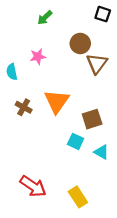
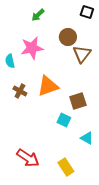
pink star: (38, 56) -> (32, 48), size x1.6
orange triangle: (57, 101) -> (48, 86), turned 35
cyan triangle: (101, 152) -> (87, 138), moved

